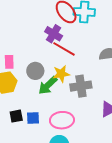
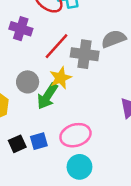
purple cross: (54, 34) -> (21, 29), moved
red line: (64, 49) -> (57, 46), turned -65
gray cross: (81, 86) -> (85, 54), moved, turned 30

